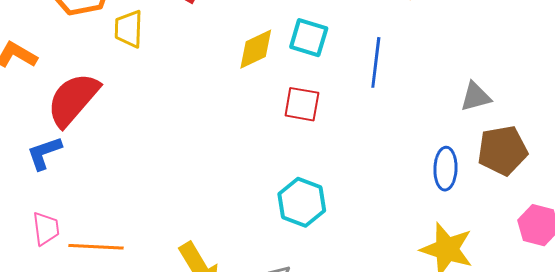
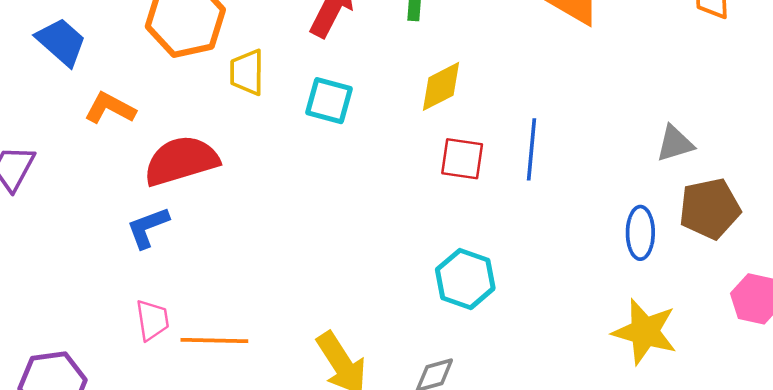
cyan square: (309, 38) -> (329, 101), moved
yellow diamond: (256, 49) -> (441, 86), moved
blue line: (376, 62) -> (531, 149), moved
red semicircle: (73, 99) -> (181, 161), turned 34

